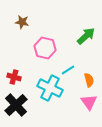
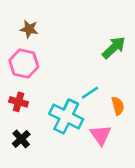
pink hexagon: (45, 48) -> (24, 63), moved
pink triangle: (89, 102) -> (101, 135), moved
black cross: (16, 105) -> (21, 139), size x0.6

